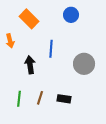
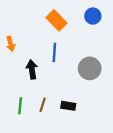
blue circle: (71, 15) -> (93, 16), moved
orange rectangle: (29, 19) -> (56, 20), moved

